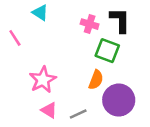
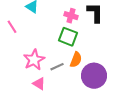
green square: (107, 51) -> (68, 37), moved
gray line: (78, 114) -> (57, 67), moved

